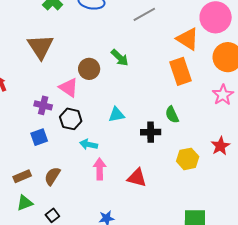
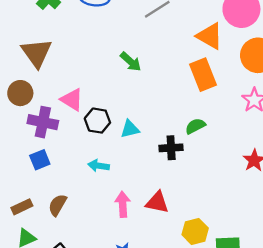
brown circle: (89, 69) -> (20, 93), moved
purple cross: (43, 105) -> (43, 122), size x1.4
green semicircle: (172, 115) -> (195, 126), turned 90
black hexagon: (71, 119) -> (97, 121), moved
yellow hexagon: (188, 159) -> (195, 231), moved
pink arrow: (100, 169) -> (123, 204), moved

